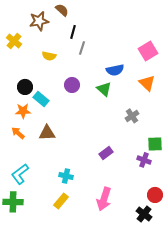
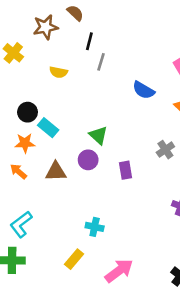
blue semicircle: (115, 70) -> (144, 90), turned 42
purple circle: (72, 85) -> (88, 160), moved
green triangle: (104, 89) -> (98, 135), moved
purple rectangle: (106, 153) -> (125, 170), moved, turned -64
cyan cross: (66, 176) -> (95, 227), moved
pink arrow: (104, 199) -> (119, 271), moved, turned -145

